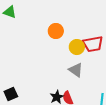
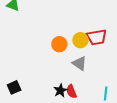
orange circle: (56, 31) -> (59, 44), moved

